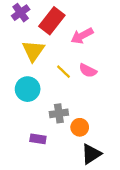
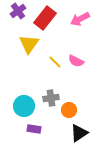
pink arrow: (82, 36) -> (80, 19), moved
cyan circle: (28, 89) -> (24, 106), moved
purple rectangle: (38, 139) -> (34, 129), moved

